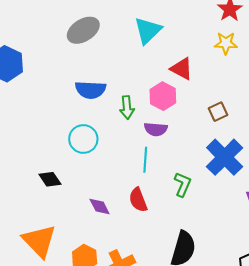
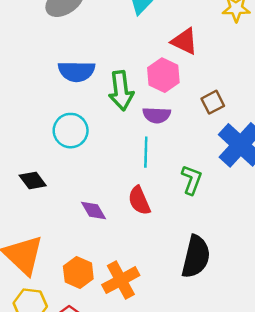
green arrow: (127, 108) -> (121, 91), size x1.4
brown square: (218, 112) -> (213, 102), moved

